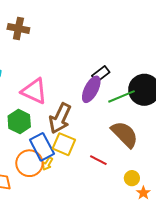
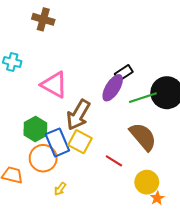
green hexagon: (19, 121) -> (35, 129), moved
yellow arrow: (47, 164) -> (60, 189), moved
yellow circle: (132, 178) -> (147, 182), size x1.5

